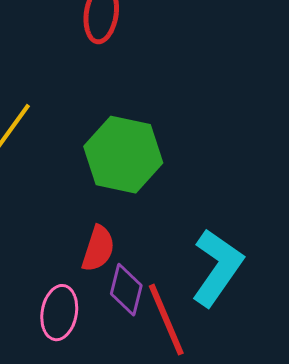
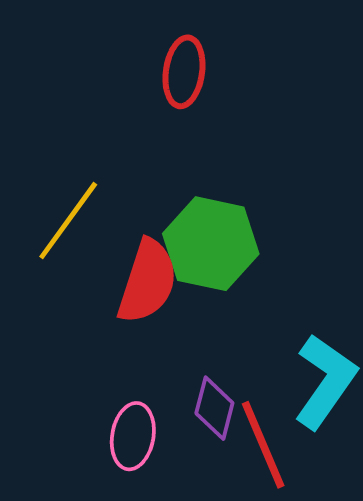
red semicircle: (98, 249) -> (147, 281), moved, size x1.5

